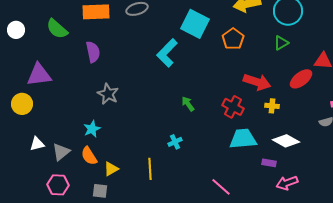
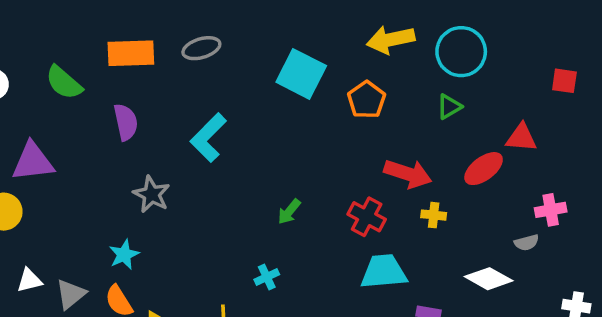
cyan L-shape: (167, 53) -> (208, 138), moved
green arrow: (188, 104) -> (289, 212), turned -105
white diamond: (286, 141) -> (489, 279), moved

